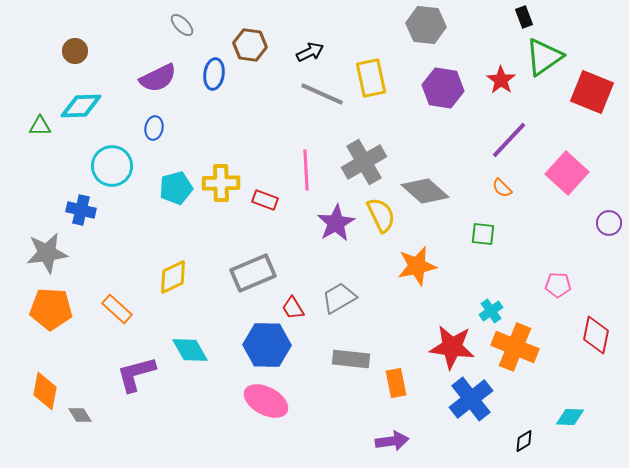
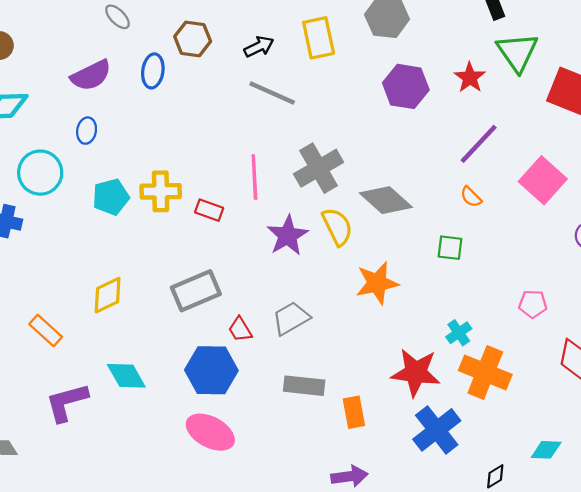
green triangle: (544, 57) -> (517, 52), turned -30
yellow rectangle: (371, 78) -> (319, 38), moved

